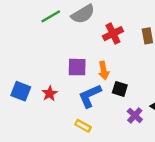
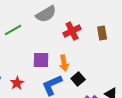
green line: (51, 16) -> (13, 30), moved
black square: (120, 89) -> (78, 79), turned 32

